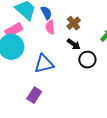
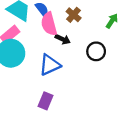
pink semicircle: (50, 27) -> (49, 24), size x1.5
black arrow: (74, 44) -> (63, 39), moved

